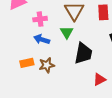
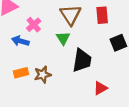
pink cross: (40, 19) -> (34, 25), turned -32
blue arrow: (42, 39) -> (20, 41), moved

